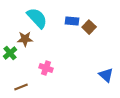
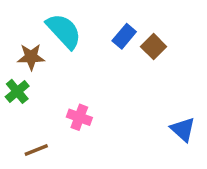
blue rectangle: (72, 21) -> (124, 36), turned -56
brown star: (25, 39) -> (31, 57), moved

